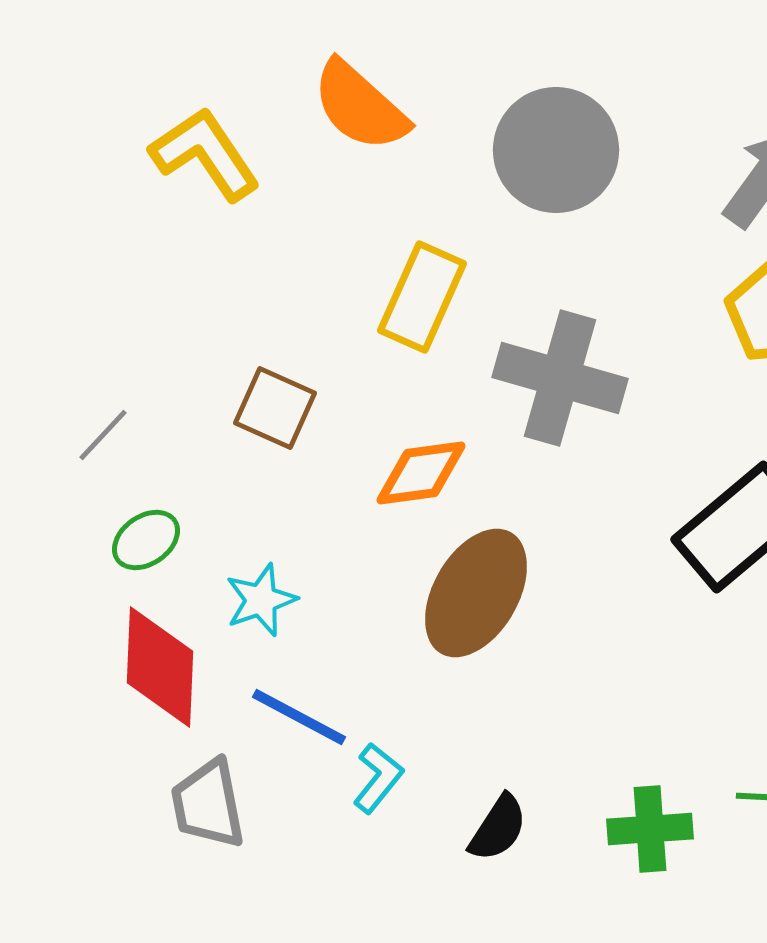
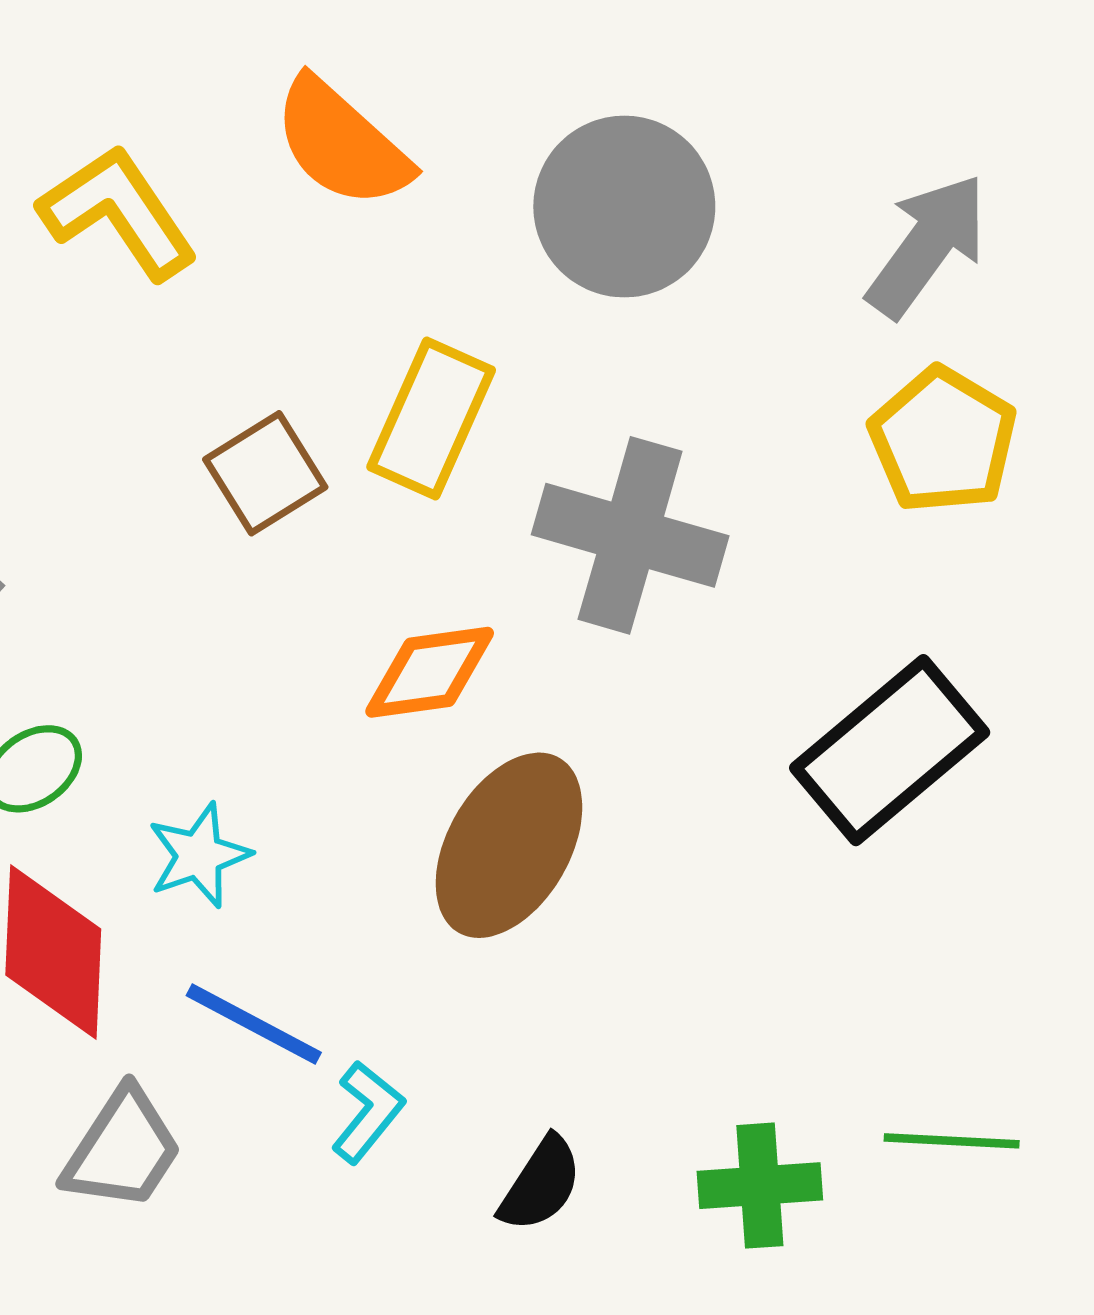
brown square: (275, 408) -> (265, 473), moved, turned 34
gray trapezoid: (208, 804) -> (123, 1150), turned -136

